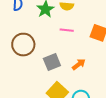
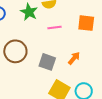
gray square: (52, 62) -> (47, 62), turned -36

